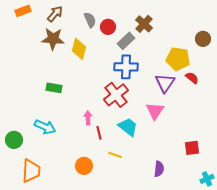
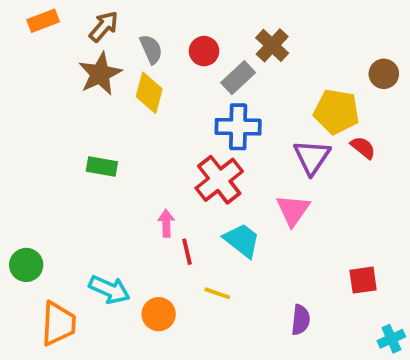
gray semicircle: (90, 20) -> (151, 49), moved
brown star: (53, 39) -> (100, 74), turned -30
cyan arrow: (45, 127) -> (109, 290), moved

